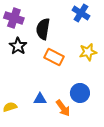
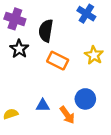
yellow star: (88, 52) -> (94, 55), turned -30

